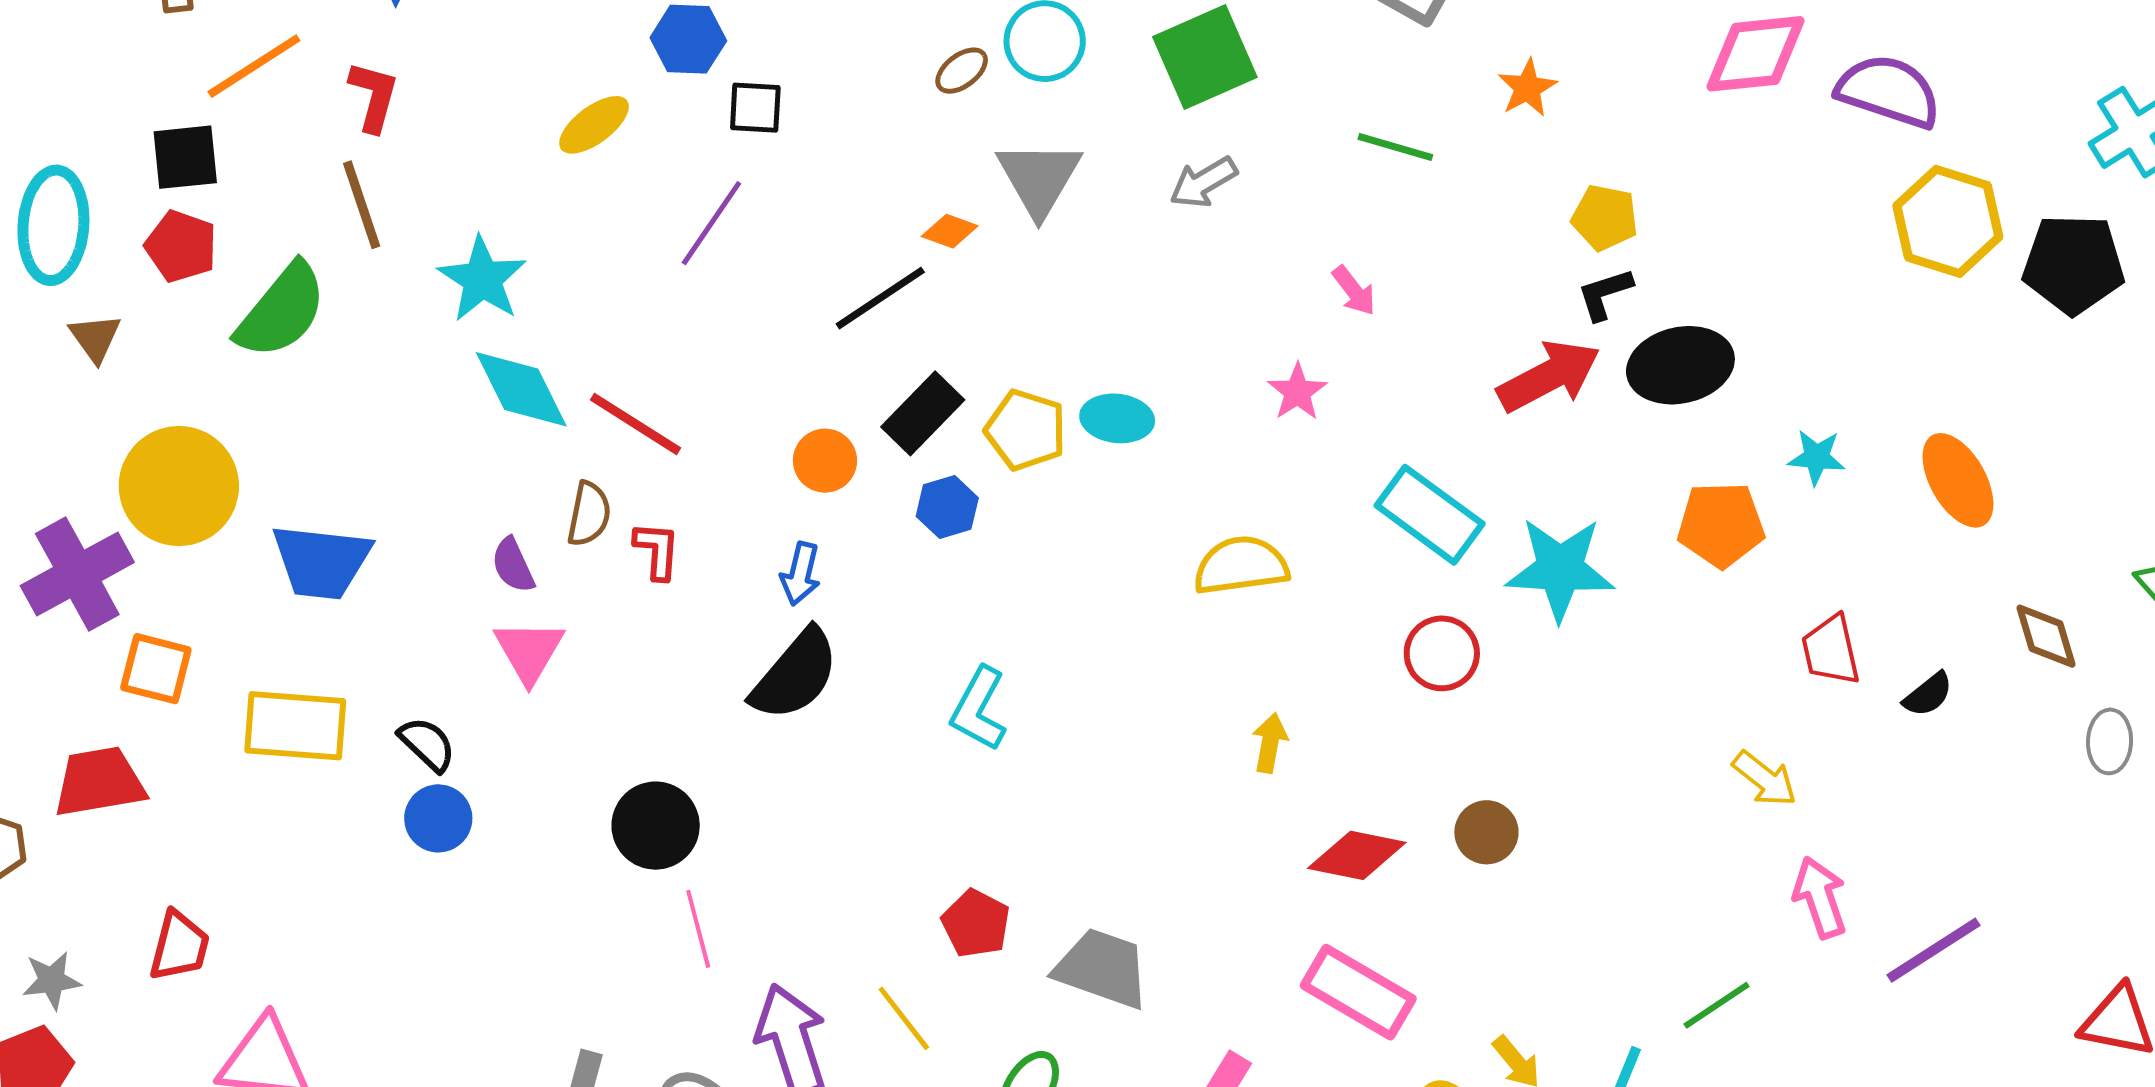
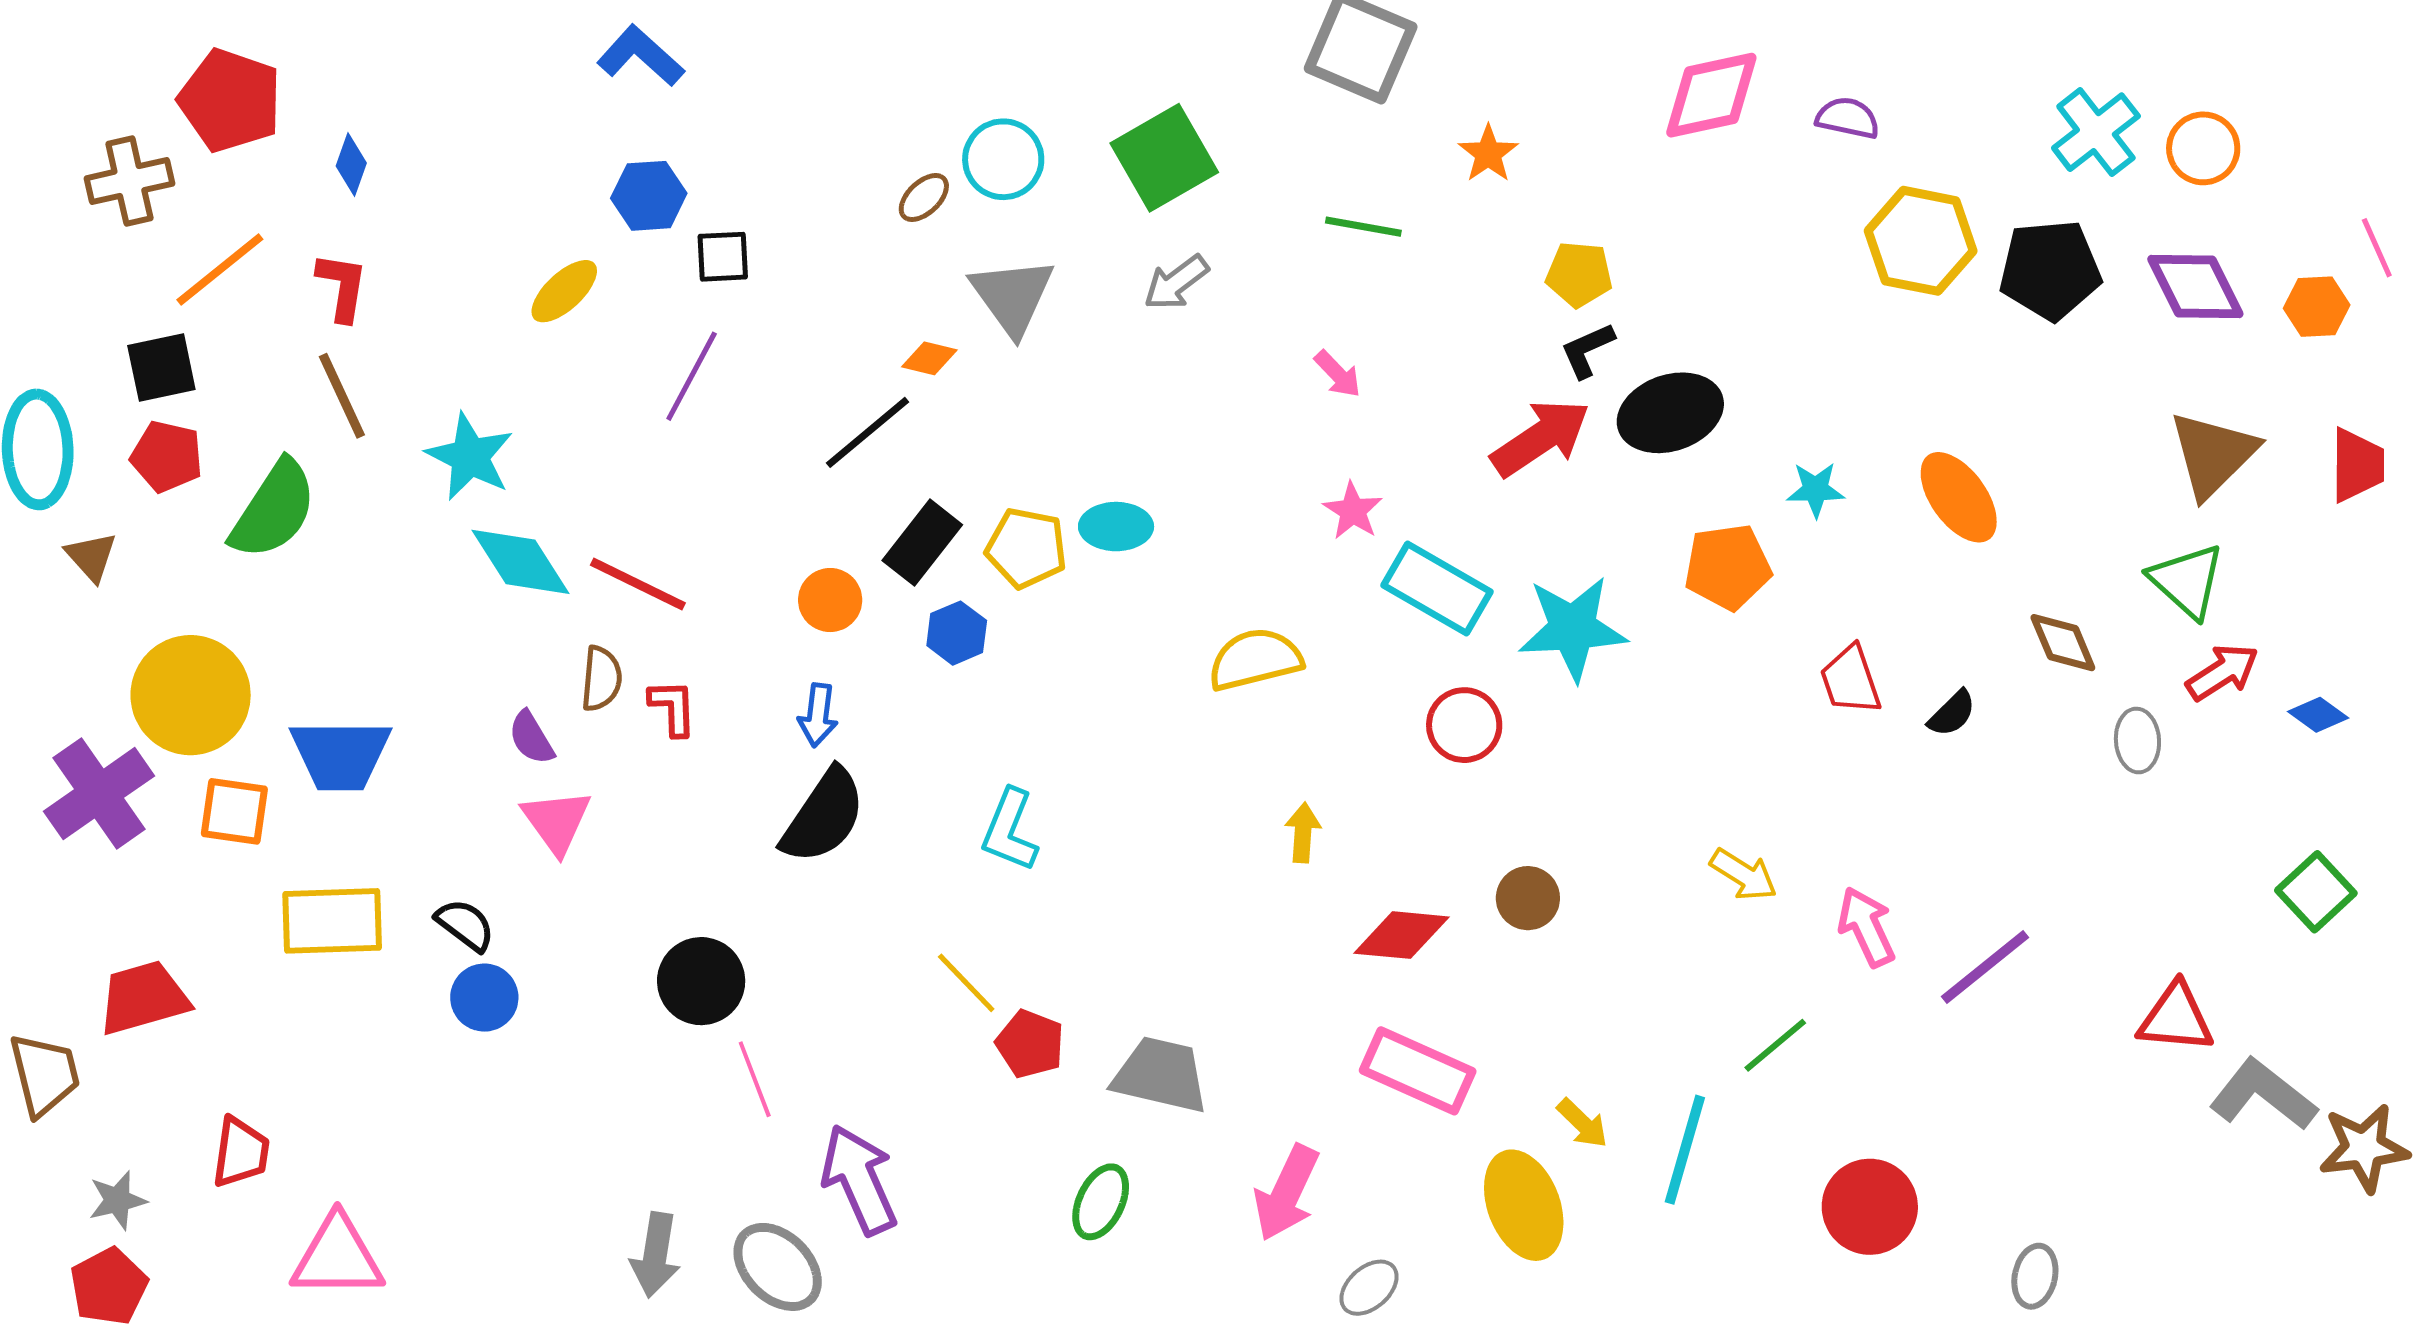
purple semicircle: (1889, 91) -> (1848, 118), size x0.6
pink star: (1297, 392) -> (1353, 511), moved
orange square: (156, 669) -> (234, 811), moved
yellow arrow: (1765, 779) -> (1744, 875), moved
yellow line: (904, 1018) -> (966, 983), moved

